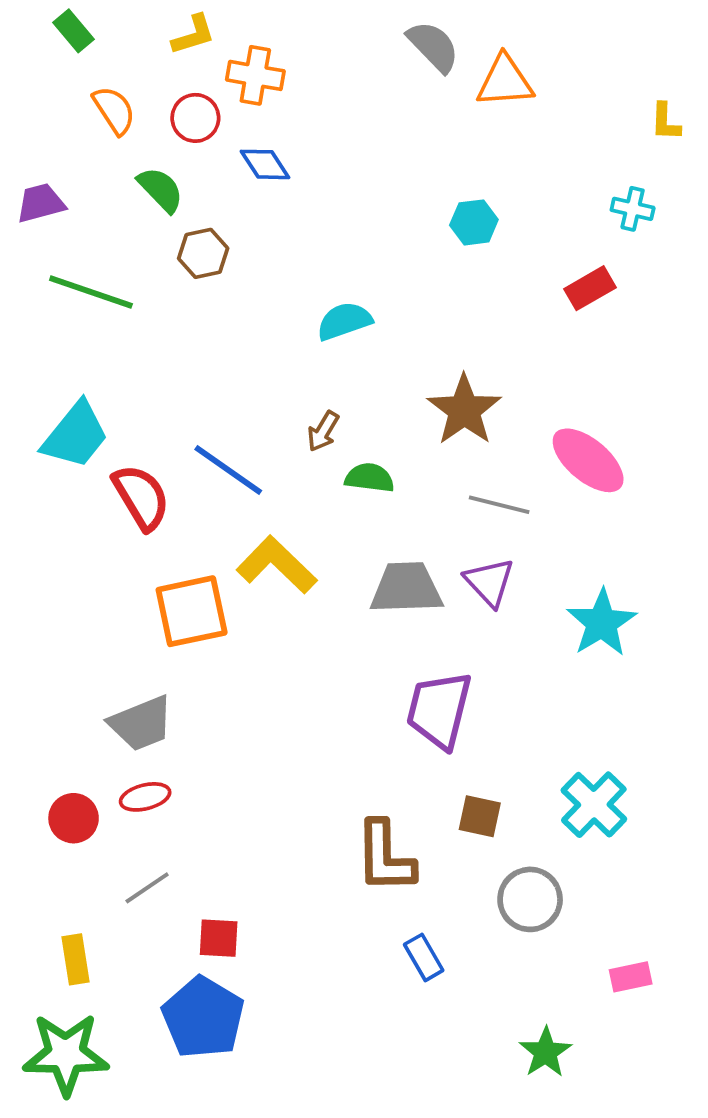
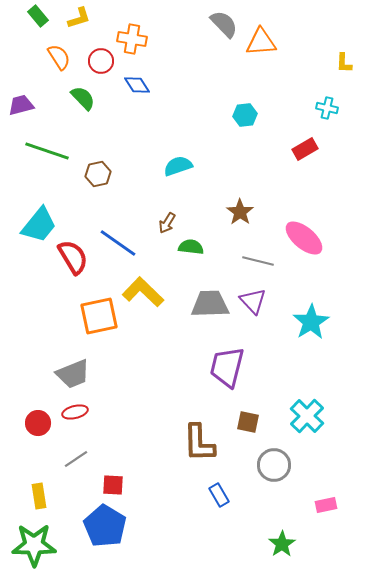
yellow L-shape: (193, 35) -> (79, 18), moved
brown hexagon: (203, 253) -> (98, 174), moved
brown star: (464, 410) -> (240, 212), size x0.7

